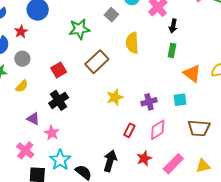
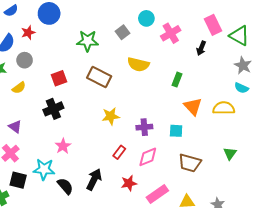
black arrow: (173, 26) -> (201, 48), moved
yellow semicircle: (132, 43) -> (138, 64), turned -85
brown rectangle: (97, 62) -> (99, 77), turned 60
purple triangle: (33, 119) -> (15, 127), moved
pink star: (52, 133) -> (63, 146), moved
cyan star: (60, 160) -> (44, 169), turned 30

